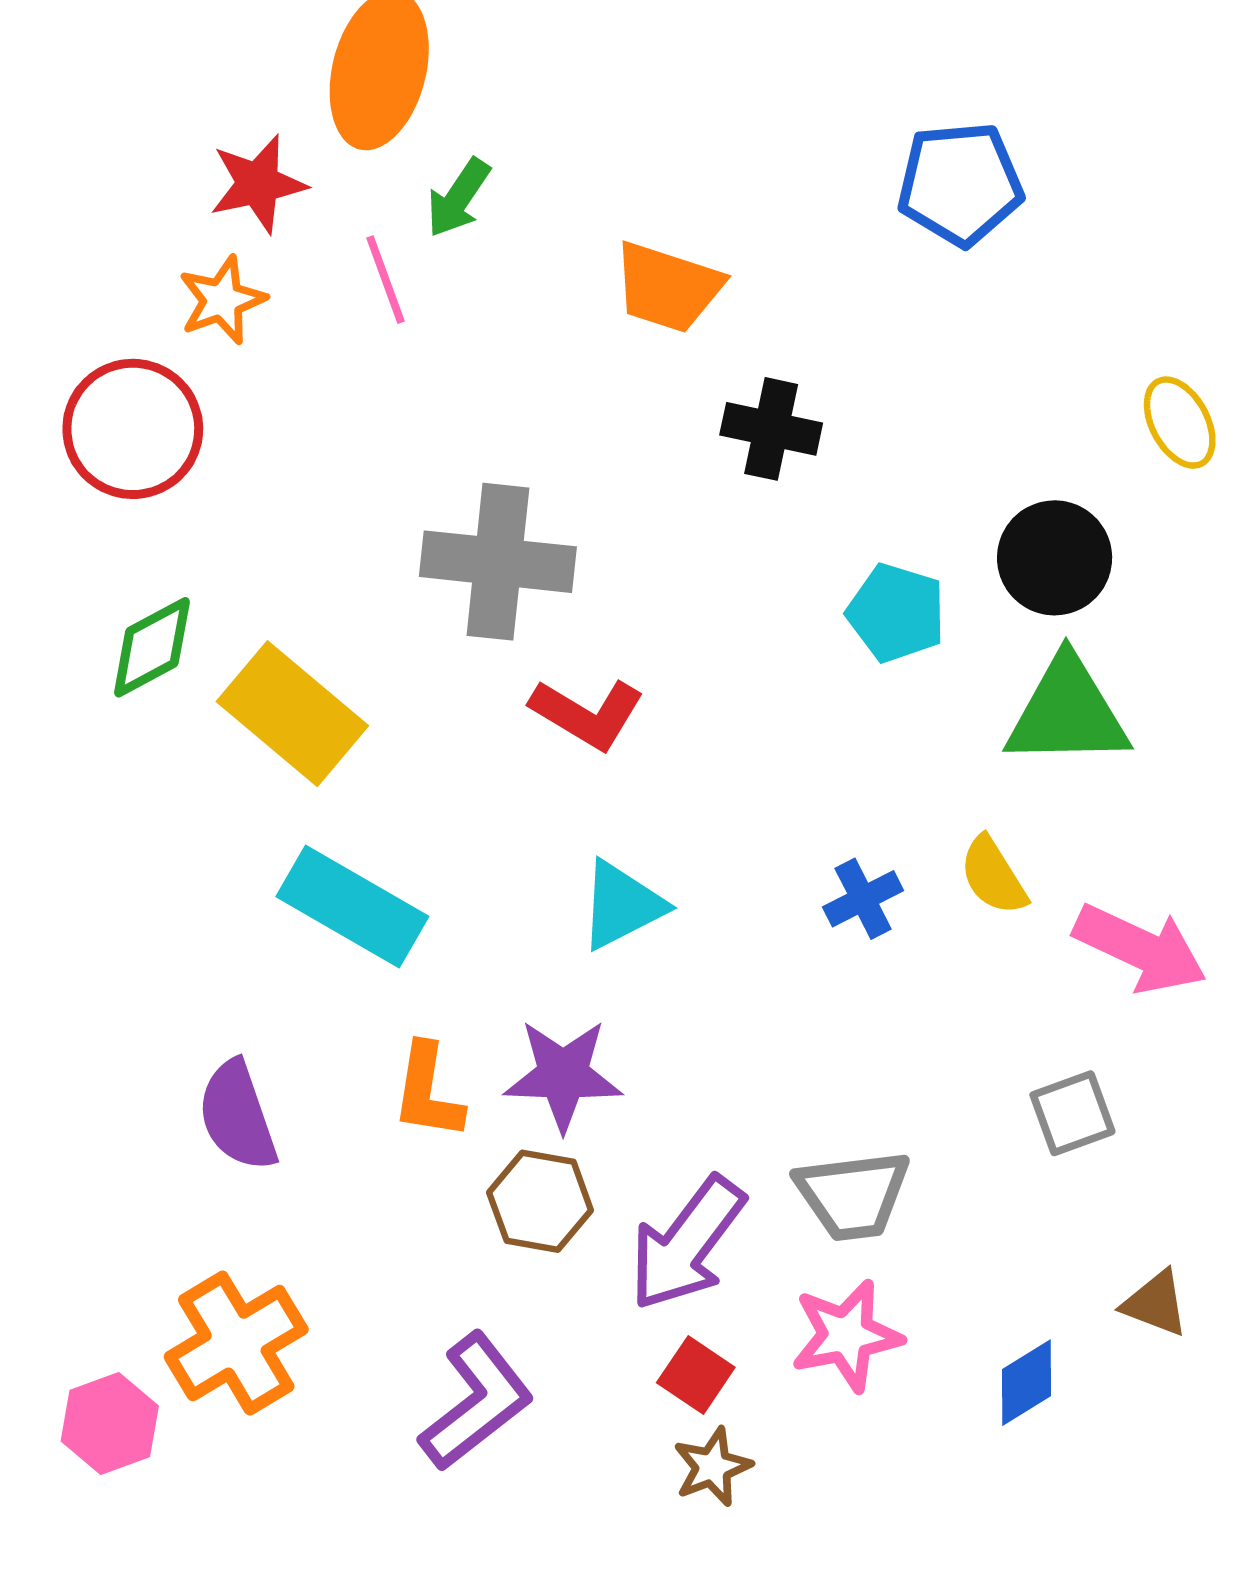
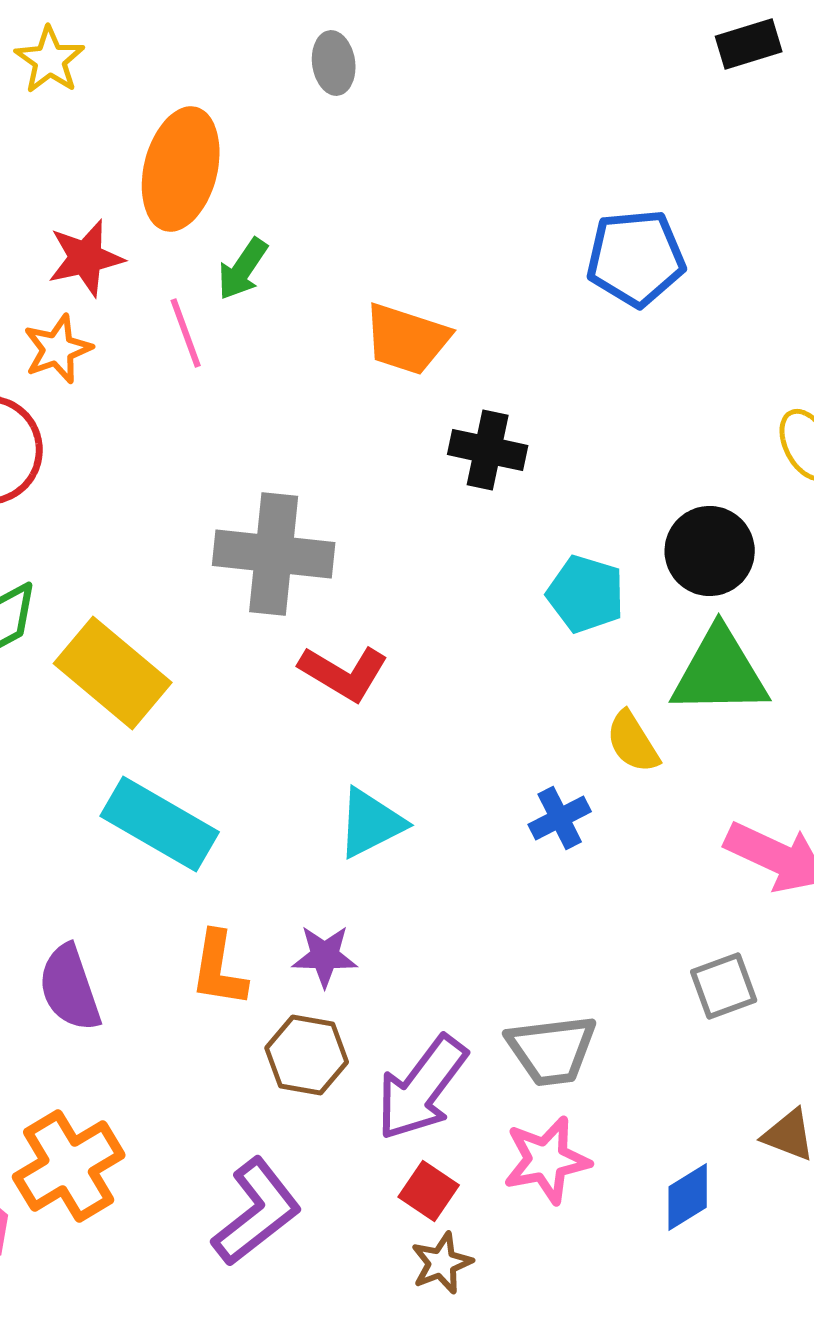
yellow semicircle: (993, 876) -> (633, 742), moved
purple star: (563, 1075) -> (325, 956), size x0.7

